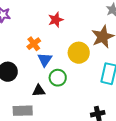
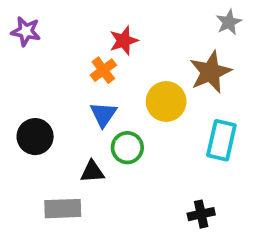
orange cross: (34, 44) -> (103, 70), moved

